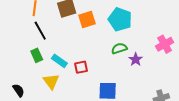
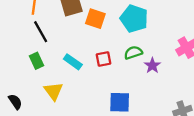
orange square: (87, 19) -> (95, 19), turned 36
cyan rectangle: (59, 61) -> (73, 62), moved
red square: (81, 67) -> (103, 59), moved

